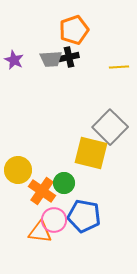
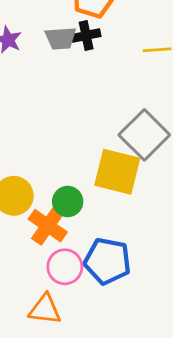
green circle: (64, 183) -> (68, 202), moved
orange triangle: (40, 232) -> (45, 309), moved

